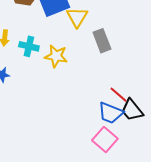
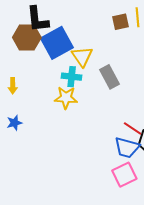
cyan cross: (29, 46) -> (72, 77), moved
pink square: (105, 140) -> (124, 175), turned 30

